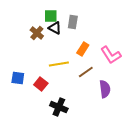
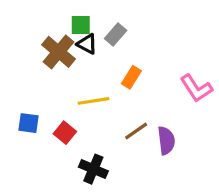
gray rectangle: (73, 22) -> (116, 34), turned 32
brown cross: (37, 33) -> (59, 52), size x1.5
pink L-shape: (111, 55) -> (196, 88), moved
brown line: (86, 72) -> (136, 131), moved

